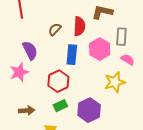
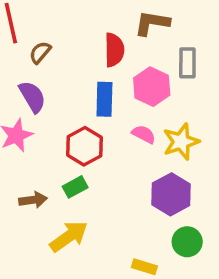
brown semicircle: (55, 29) -> (40, 52), moved
pink semicircle: (128, 60) -> (144, 134), moved
green rectangle: (60, 106) -> (75, 187), moved
purple hexagon: (89, 110) -> (171, 194), moved

